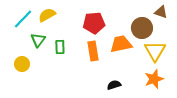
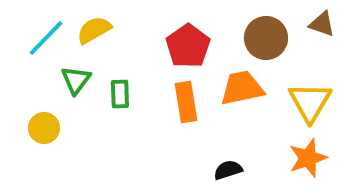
red pentagon: (94, 23) -> (188, 46), turned -30
brown circle: (142, 28) -> (266, 38), moved

